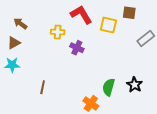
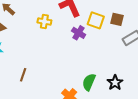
brown square: (129, 13) -> (117, 19), moved
purple cross: (77, 48) -> (79, 33), moved

